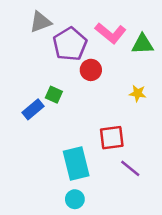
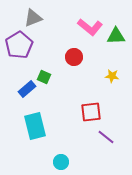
purple pentagon: (70, 44) -> (19, 45), moved
cyan rectangle: (76, 164) -> (35, 126), moved

